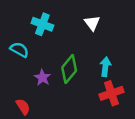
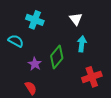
cyan arrow: (105, 67) -> (82, 44), moved
red semicircle: (23, 107) -> (31, 88), moved

